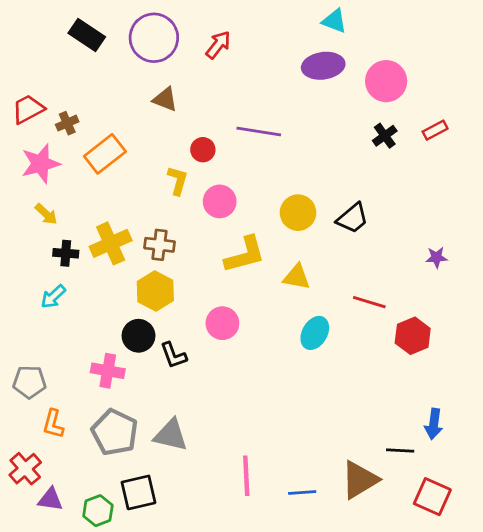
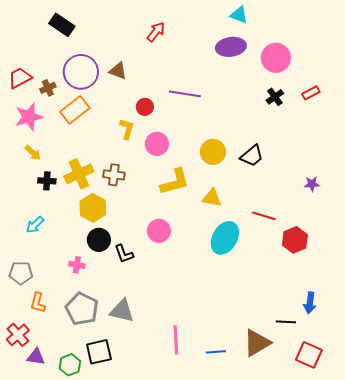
purple circle: (154, 38) -> (81, 72), moved
yellow hexagon: (155, 291) -> (93, 208), moved
cyan arrow: (53, 297) -> (35, 225), moved
cyan ellipse: (315, 333) -> (225, 238), size x1.4
pink cross: (108, 371) -> (77, 265), size x0.7

